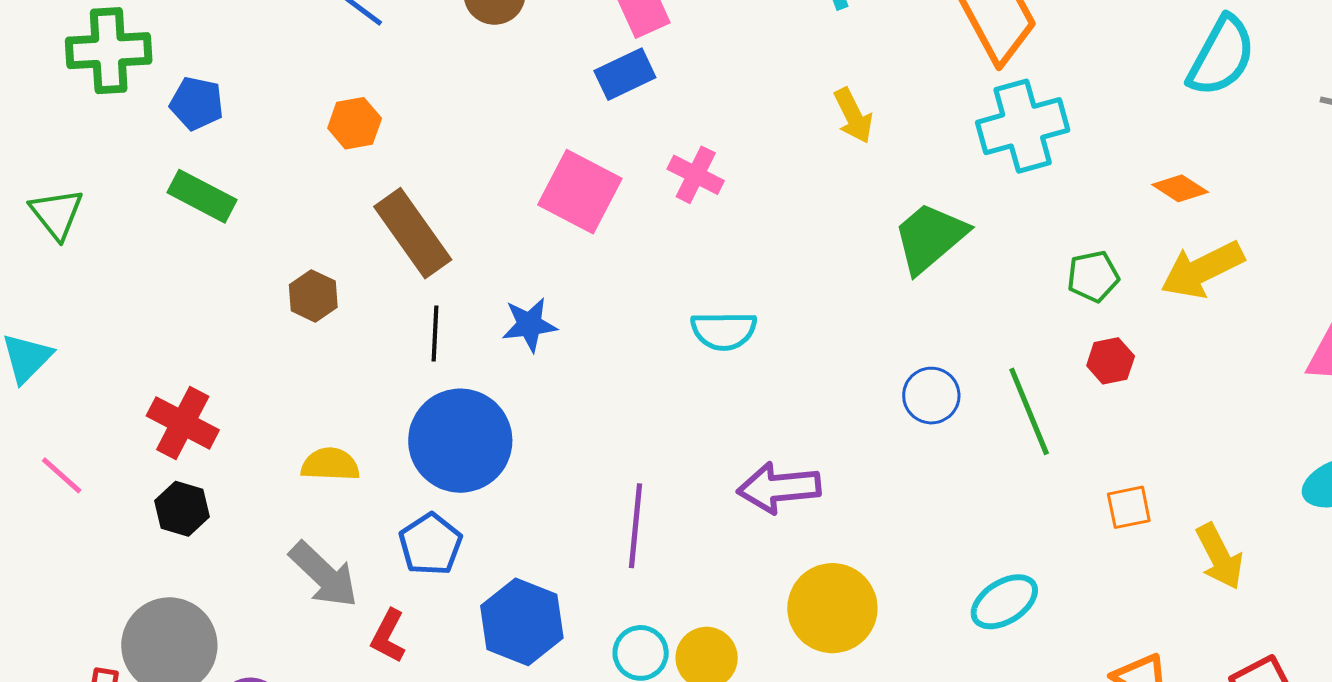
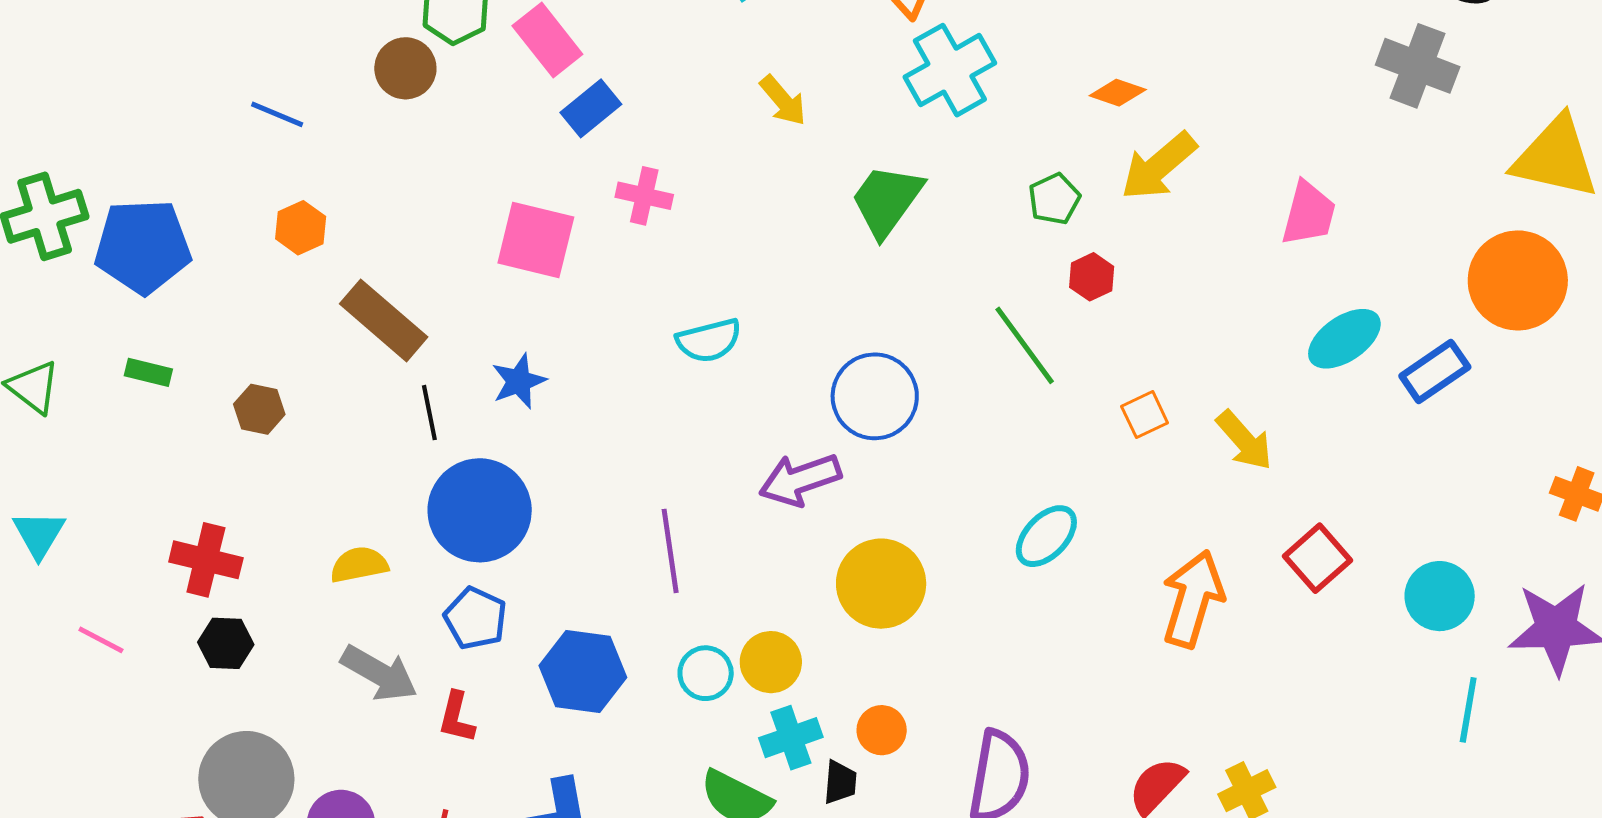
blue rectangle: (625, 74) -> (591, 108), moved
blue pentagon: (197, 103) -> (143, 246), size x1.8
green rectangle: (202, 196) -> (148, 372), moved, size x0.7
brown hexagon: (313, 296) -> (259, 409), moved
blue circle: (931, 396) -> (875, 396), moved, size x1.5

